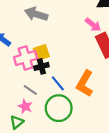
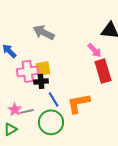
orange L-shape: (85, 83) -> (78, 103), turned 40
gray line: (30, 90) -> (27, 111), moved, turned -56
pink star: (25, 106) -> (15, 110), moved

